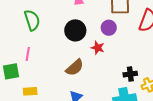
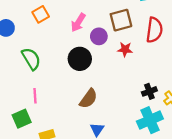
purple circle: (109, 28) -> (99, 36), moved
red star: (98, 48) -> (125, 49), moved

